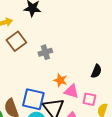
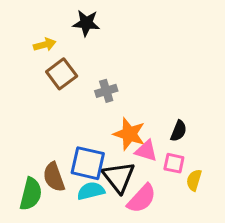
black semicircle: (96, 71) -> (179, 131), moved
orange star: (60, 80) -> (129, 134), size x1.5

